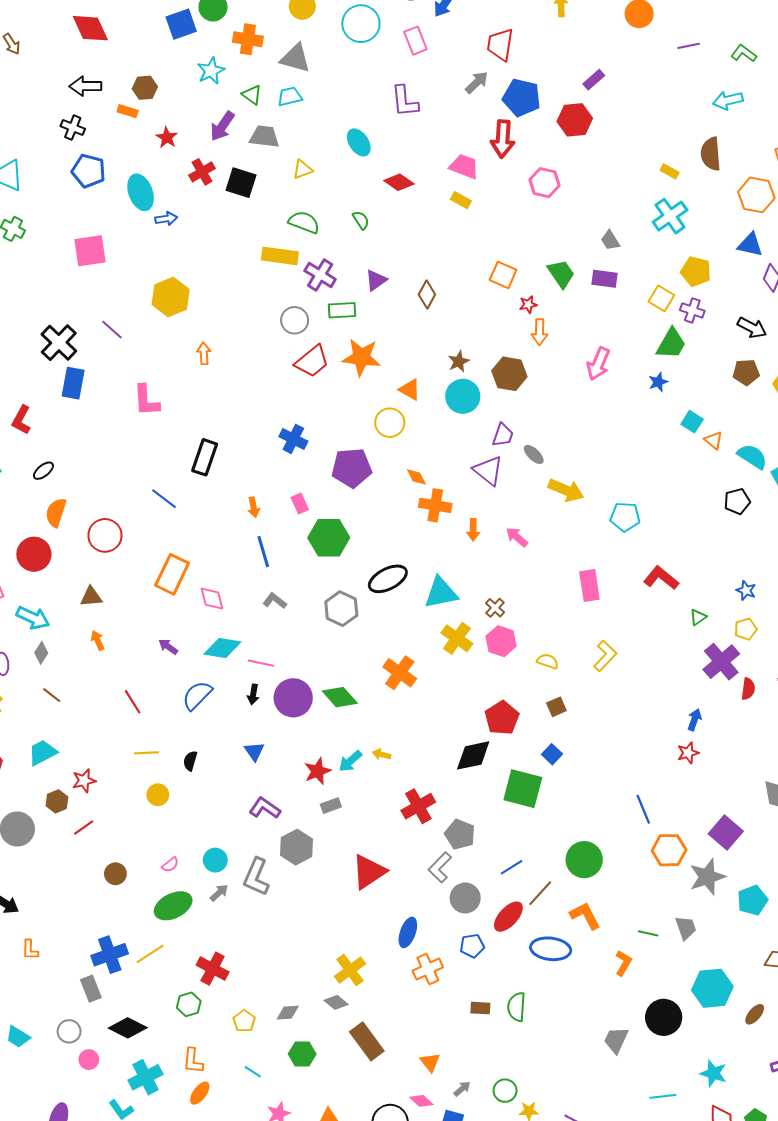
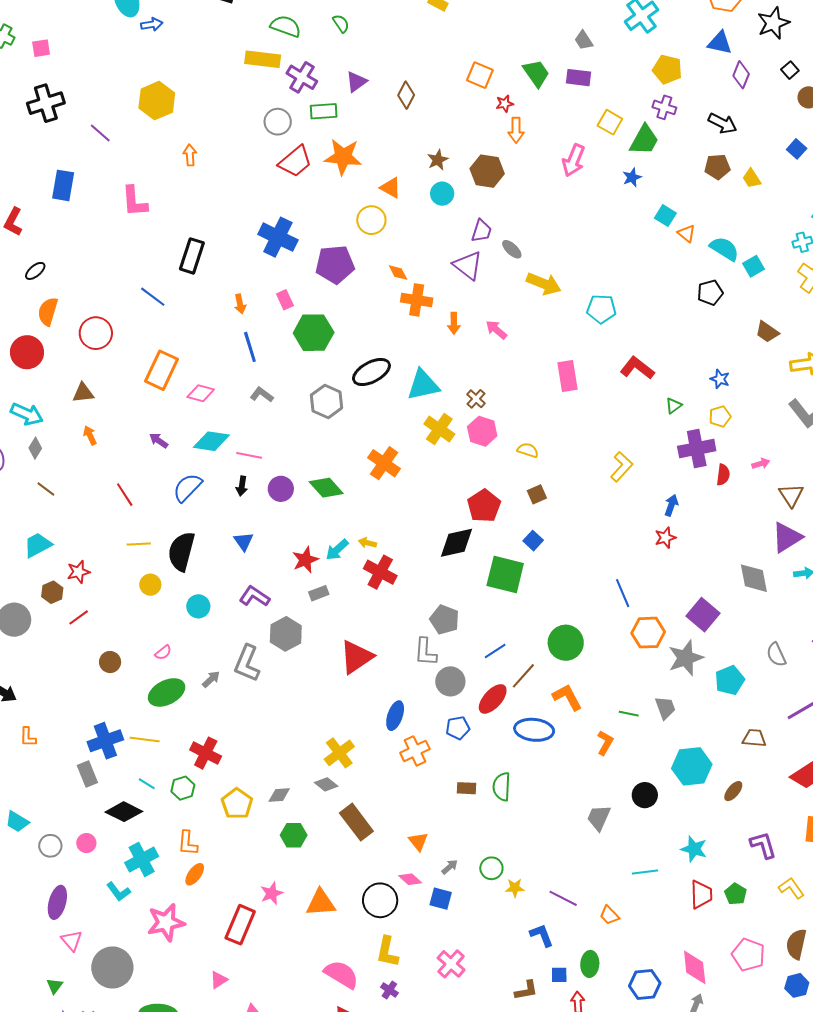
pink square: (90, 251) -> (41, 48), moved, size x0.6
yellow square: (661, 298) -> (610, 122), moved
black cross: (59, 343) -> (46, 103), moved, turned 30
cyan circle: (463, 396) -> (442, 194), size x0.7
blue cross: (293, 439) -> (278, 237), size x1.4
pink diamond: (212, 599) -> (201, 393), turned -60
yellow L-shape: (605, 656) -> (622, 467), moved
purple cross: (721, 662) -> (697, 449), turned 30
purple circle: (293, 698) -> (281, 489), size x0.7
black semicircle: (190, 761) -> (181, 551), size x2.0
red cross: (418, 806) -> (380, 572), moved, turned -32
cyan circle: (215, 860) -> (198, 606), moved
gray L-shape: (440, 867) -> (425, 652), turned -40
yellow line: (150, 954) -> (145, 740), turned 40
black circle: (664, 1017) -> (645, 795), size x0.7
yellow pentagon: (244, 1021) -> (237, 804), size x1.4
gray circle: (69, 1031) -> (50, 846), moved
cyan line: (253, 1072) -> (147, 784), moved

